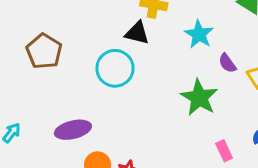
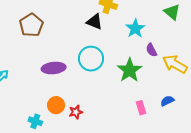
cyan circle: (115, 68) -> (91, 59), moved
purple ellipse: (73, 130) -> (54, 68), moved

